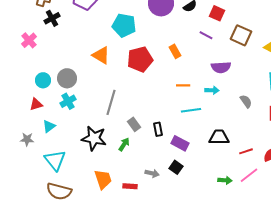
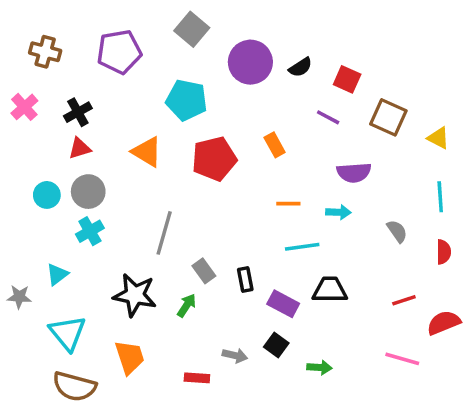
black cross: (52, 18) -> (78, 112), moved
pink cross: (29, 40) -> (24, 107), moved
red triangle: (36, 104) -> (80, 148), moved
black trapezoid: (219, 137) -> (330, 290), moved
red line: (246, 151) -> (404, 300), moved
pink line: (249, 175) -> (402, 359), turned 54
orange trapezoid: (103, 179) -> (130, 357), moved
green arrow: (225, 180) -> (319, 367), moved

